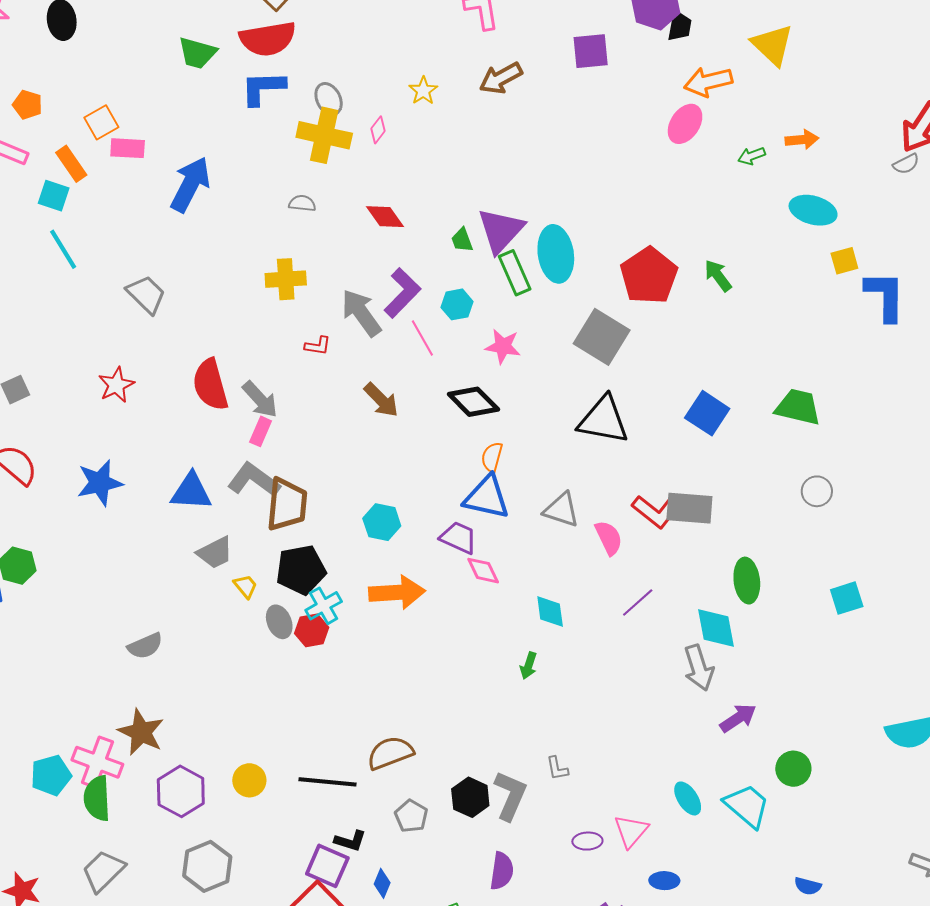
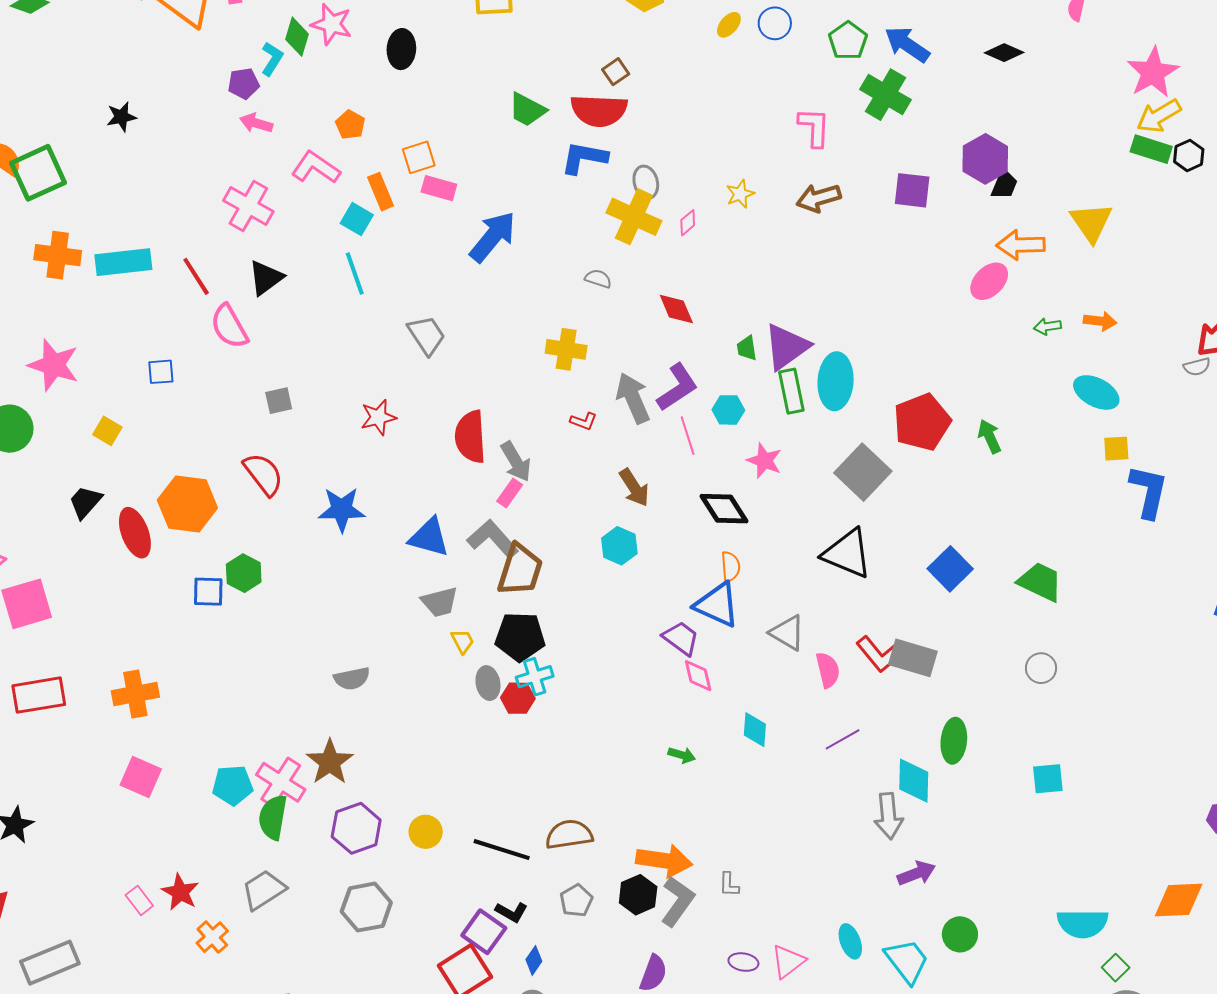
orange semicircle: (492, 457) -> (731, 566), turned 148
cyan hexagon: (382, 522) -> (619, 546), moved
orange arrow: (397, 592) -> (664, 861), moved
green arrow: (528, 666) -> (682, 755), moved, turned -104

